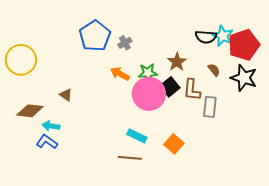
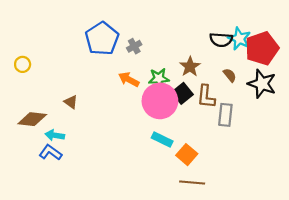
yellow circle: (21, 60) -> (23, 64), size x0.5
cyan rectangle: (137, 136) -> (162, 140), moved
brown line: (130, 158) -> (192, 182), moved

